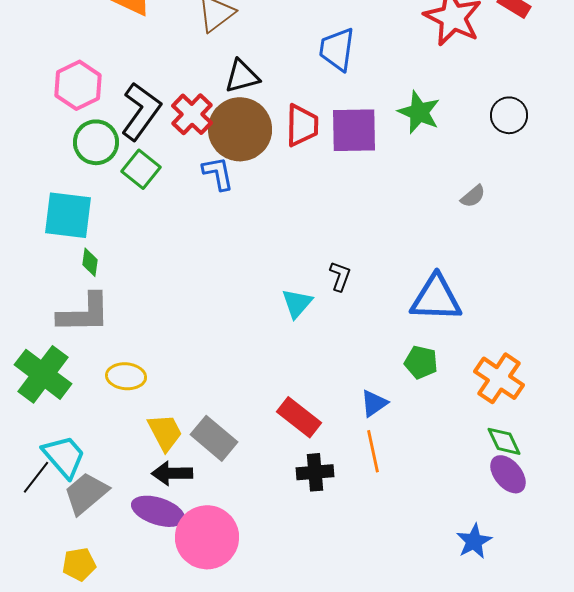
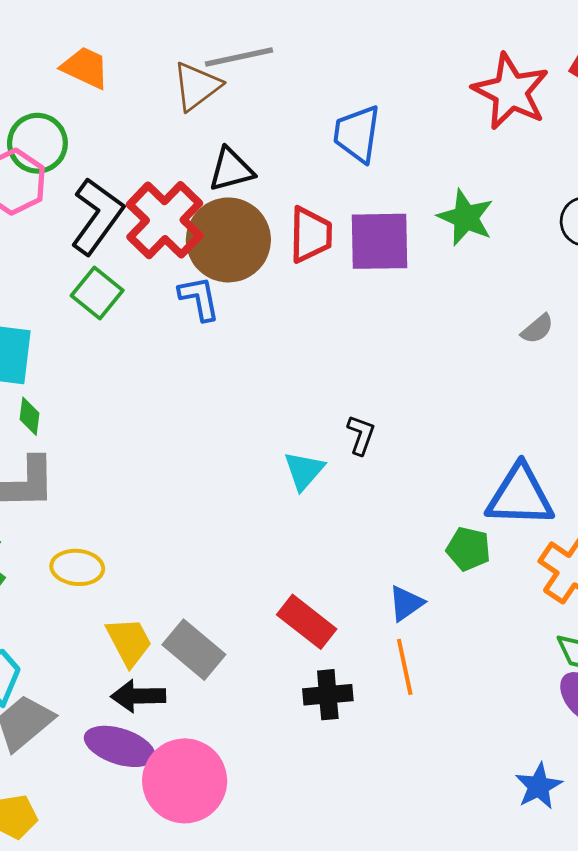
red cross: (192, 114) -> (165, 220), size x1.4
green circle: (96, 142) -> (37, 143), moved
blue triangle: (436, 298) -> (520, 496), moved

